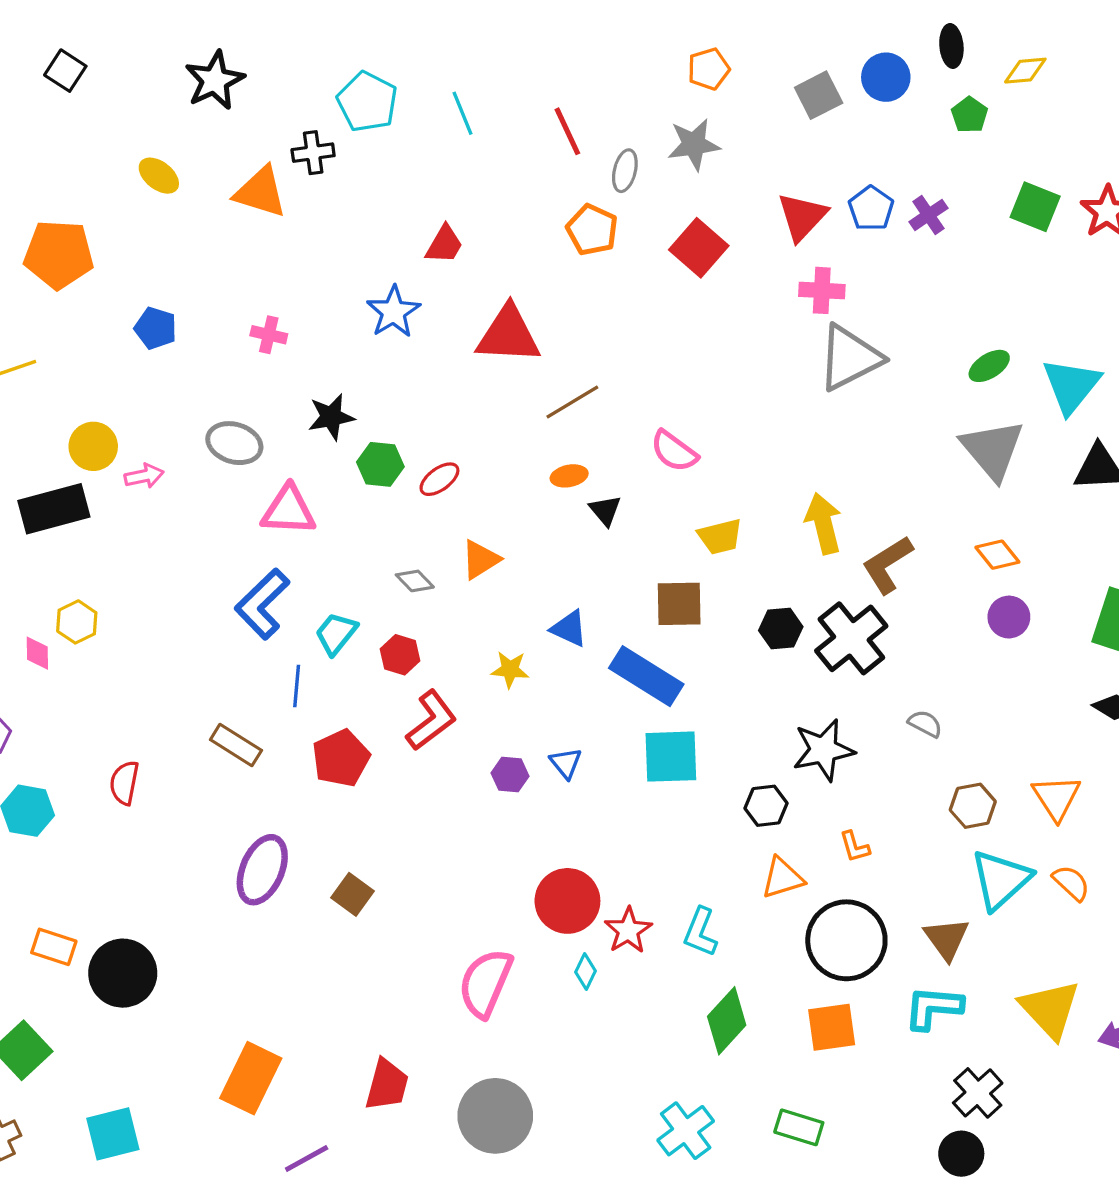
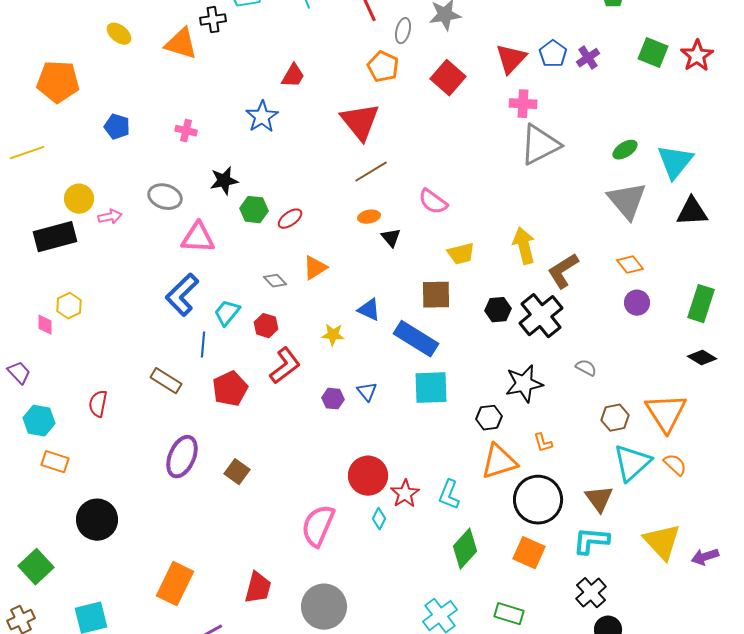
red triangle: (508, 335) -> (360, 122), moved, turned 48
orange triangle: (1056, 798) -> (666, 413), size x1.4
orange triangle: (782, 878) -> (499, 462), size x1.4
orange rectangle: (54, 947) -> (55, 462), moved
orange square: (832, 1027) -> (529, 553), turned 32
black cross: (978, 1093) -> (591, 593), moved

